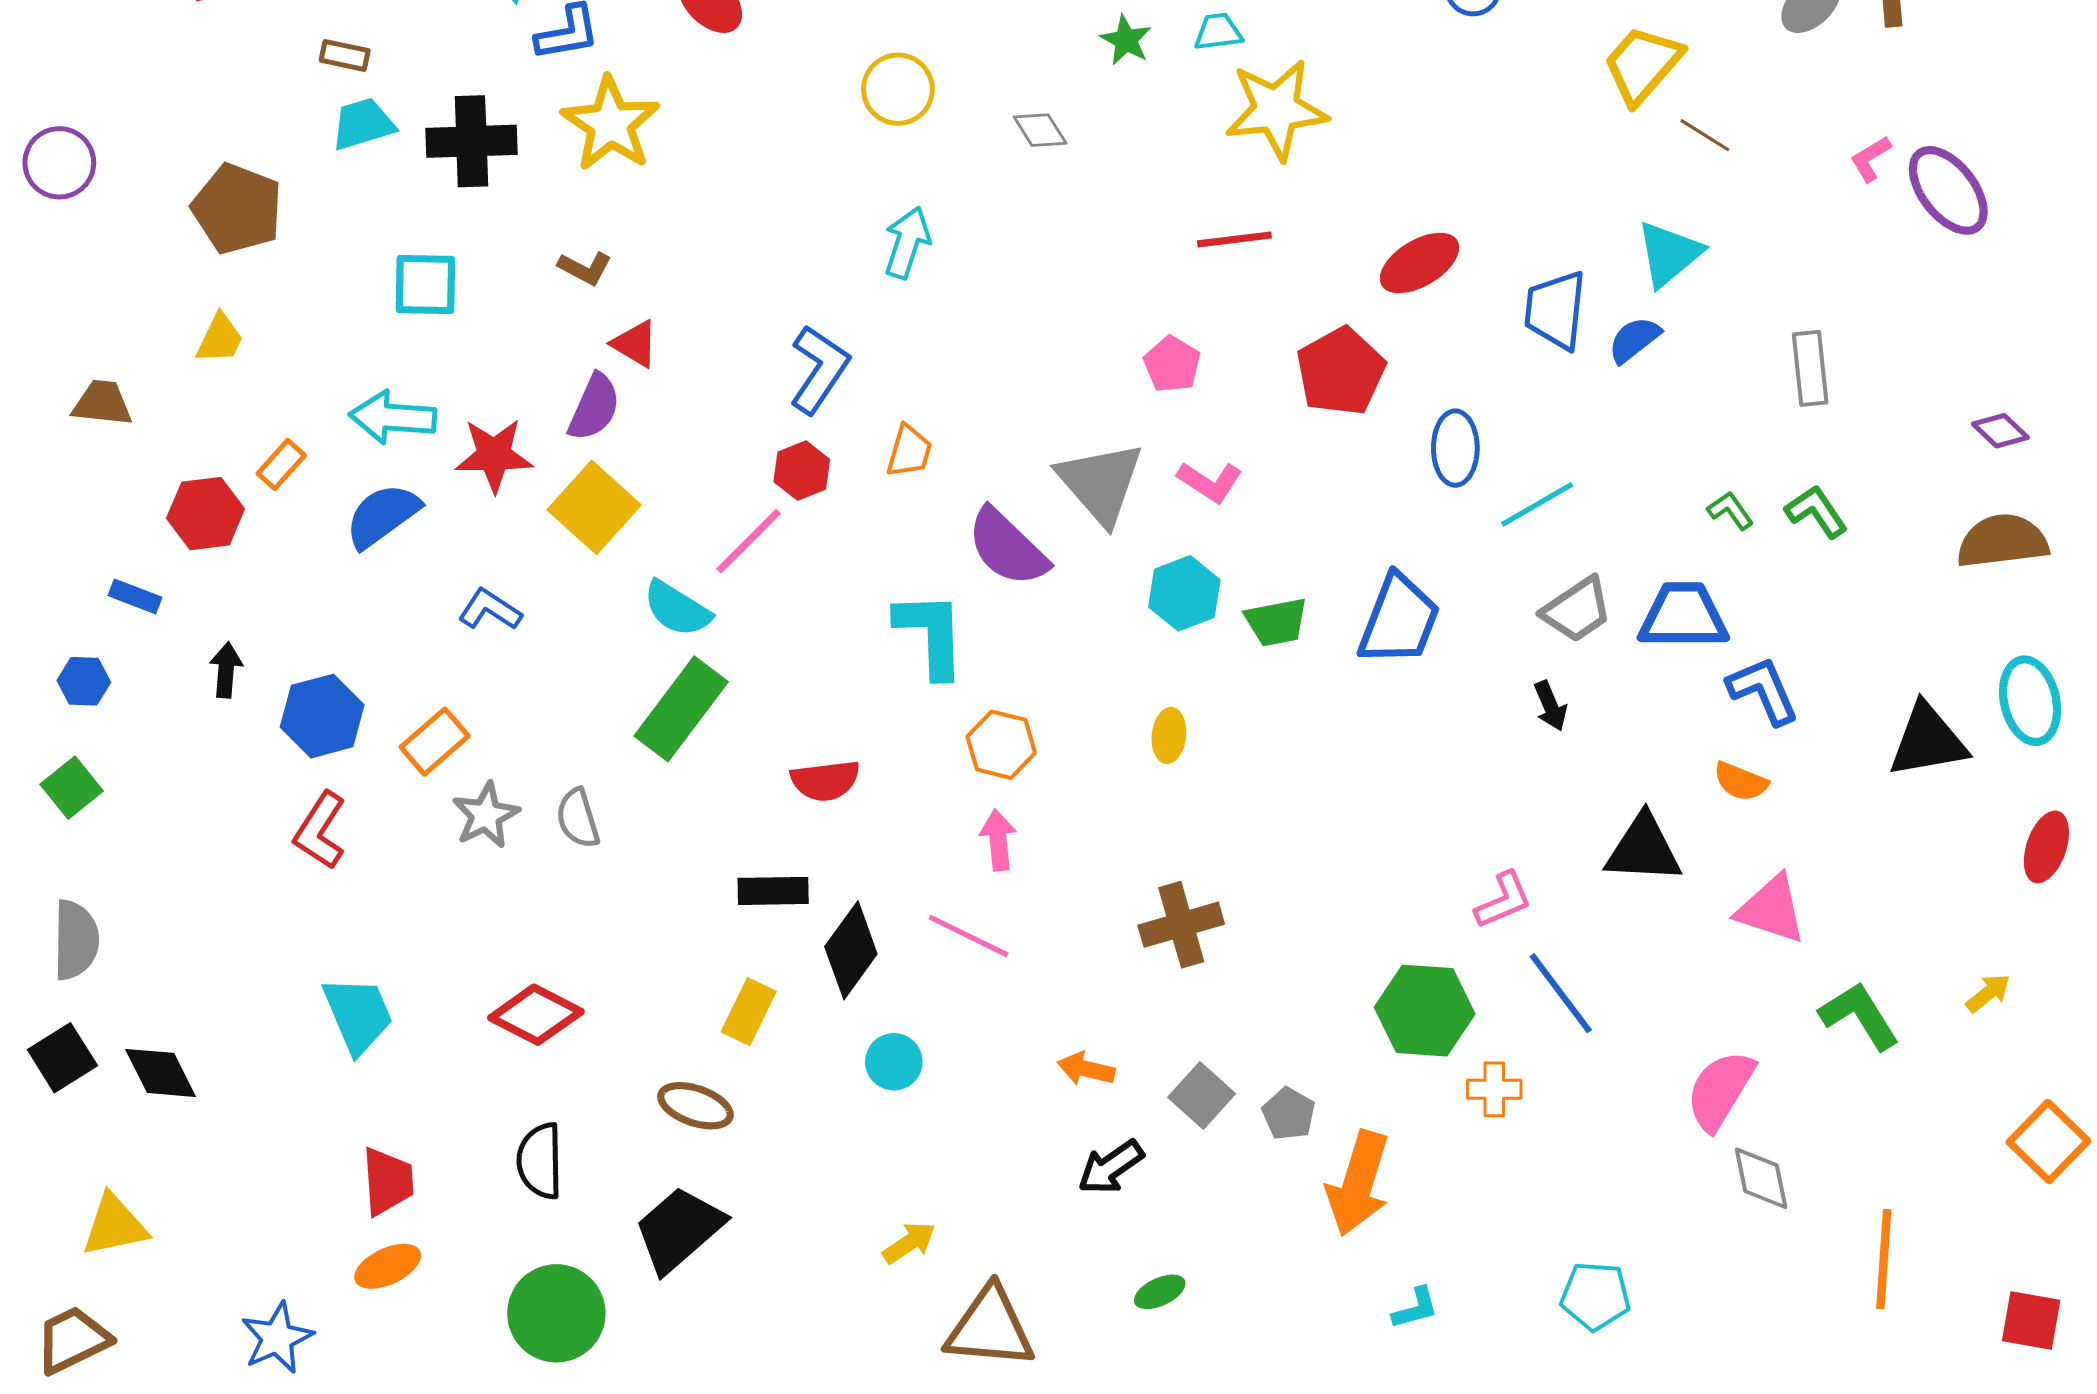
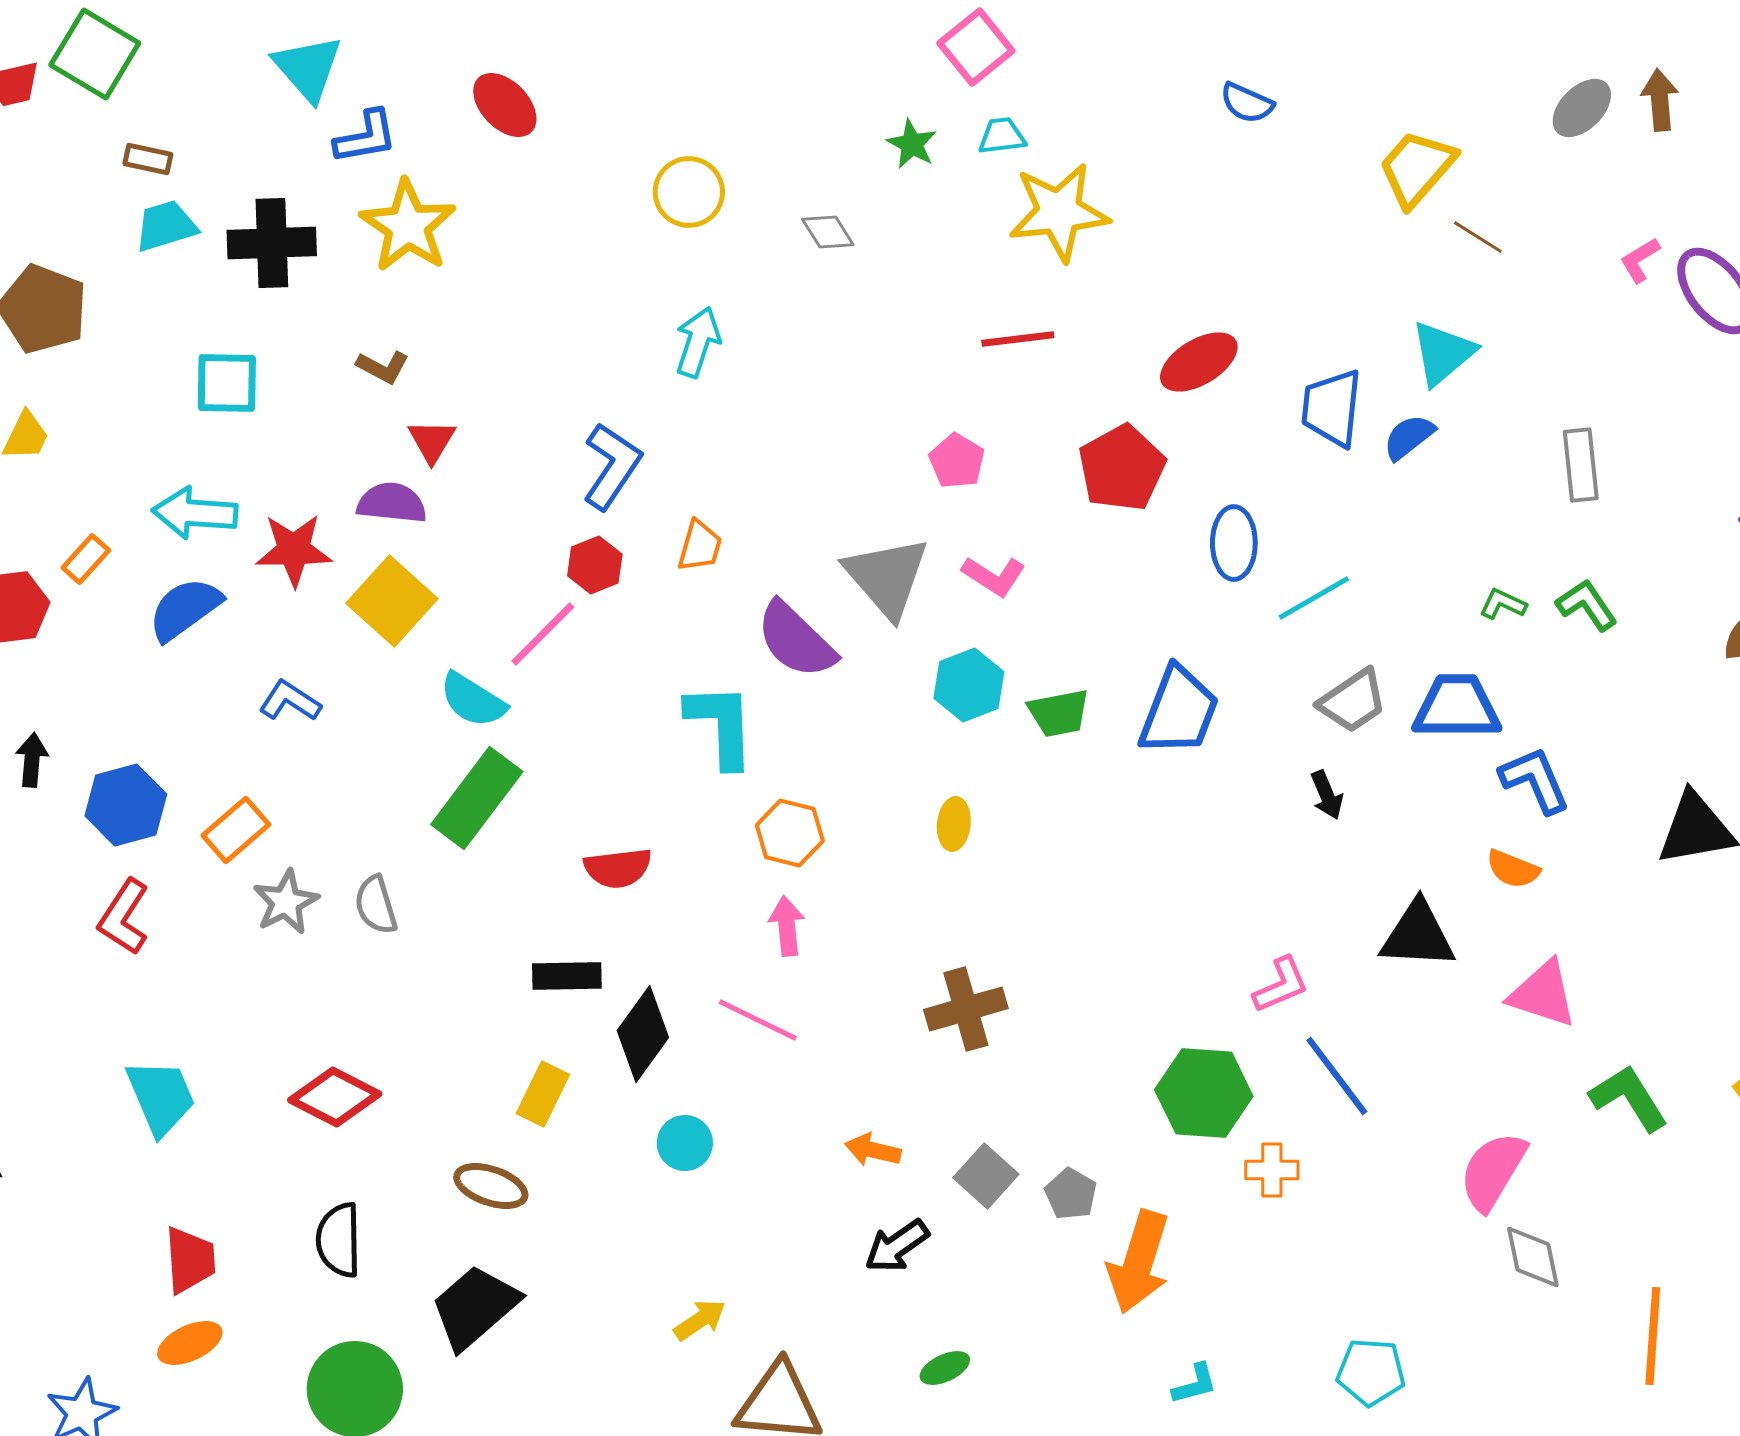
red triangle: (635, 344) -> (432, 441), turned 30
purple semicircle: (594, 407) -> (392, 503), turned -108
green L-shape: (1730, 511) -> (1503, 604), turned -30

